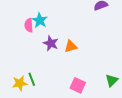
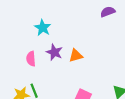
pink semicircle: (29, 25) -> (31, 59), moved

